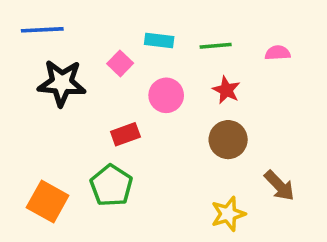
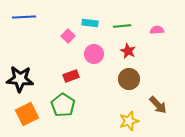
black star: (62, 83) -> (20, 79), moved
orange square: (48, 202) -> (27, 114), turned 35

